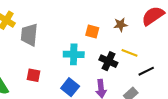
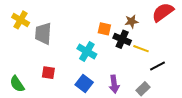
cyan cross: (74, 54) -> (87, 51), turned 30
black cross: (108, 61) -> (122, 39), moved

